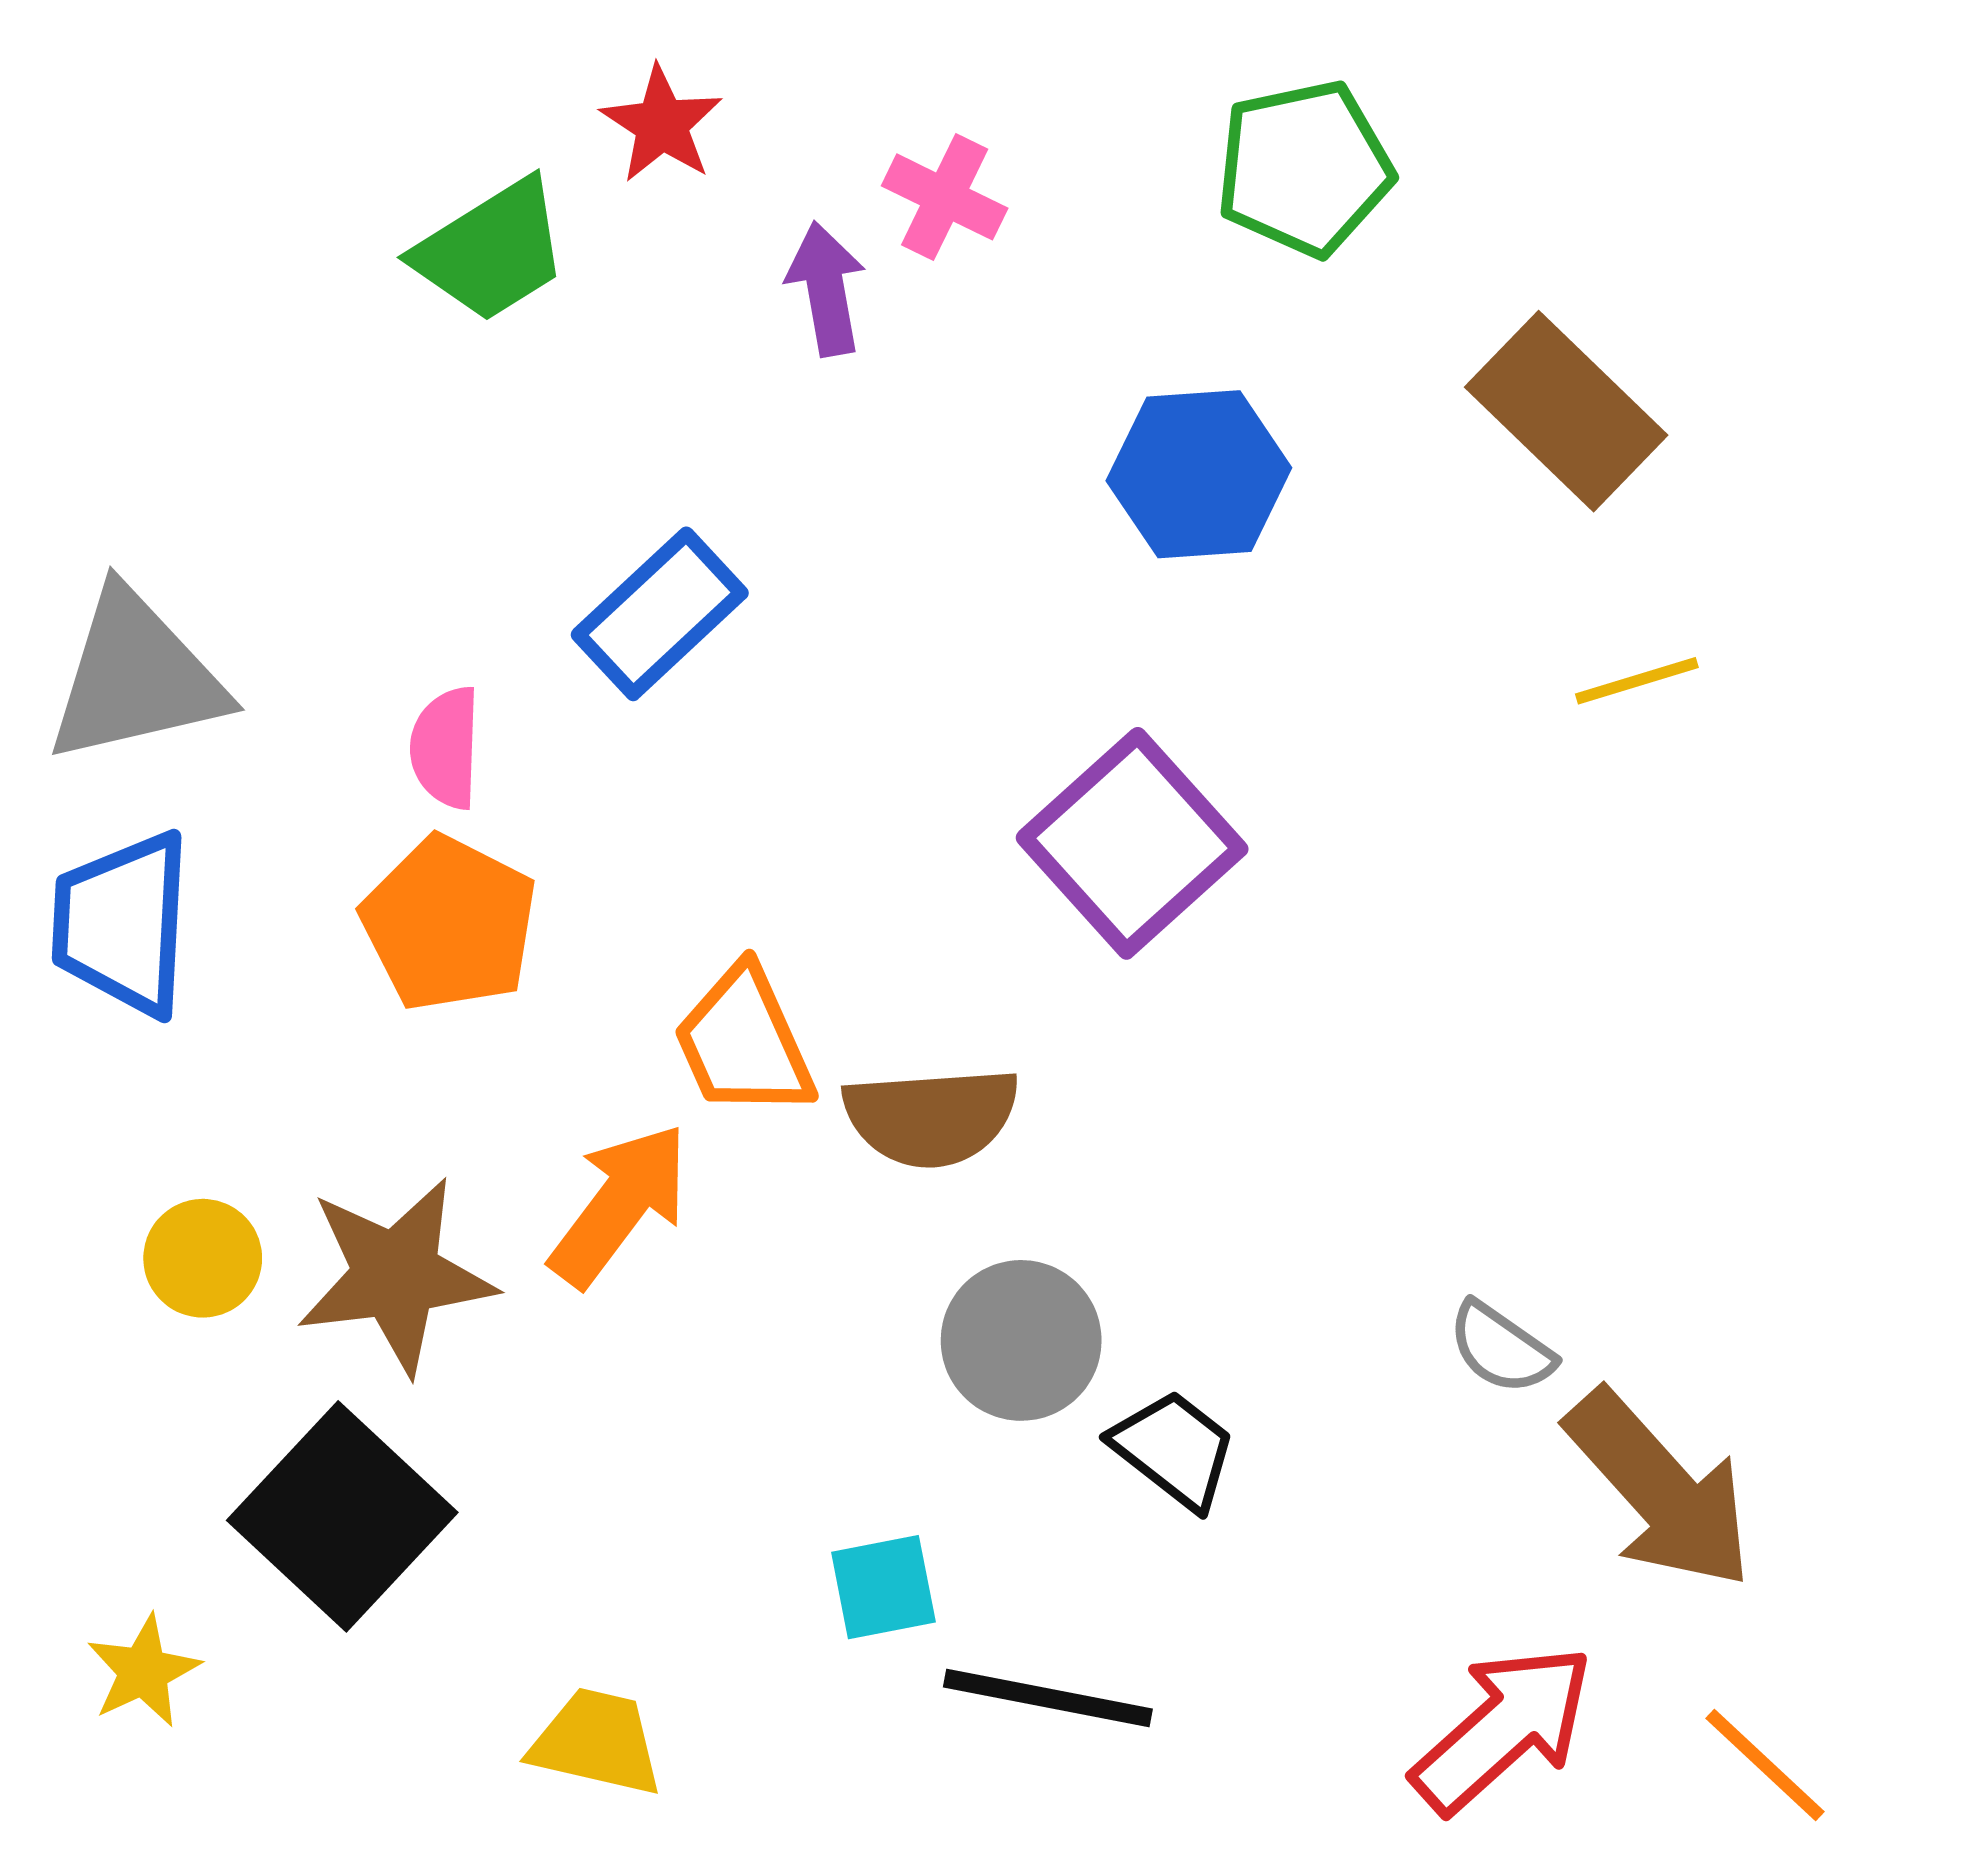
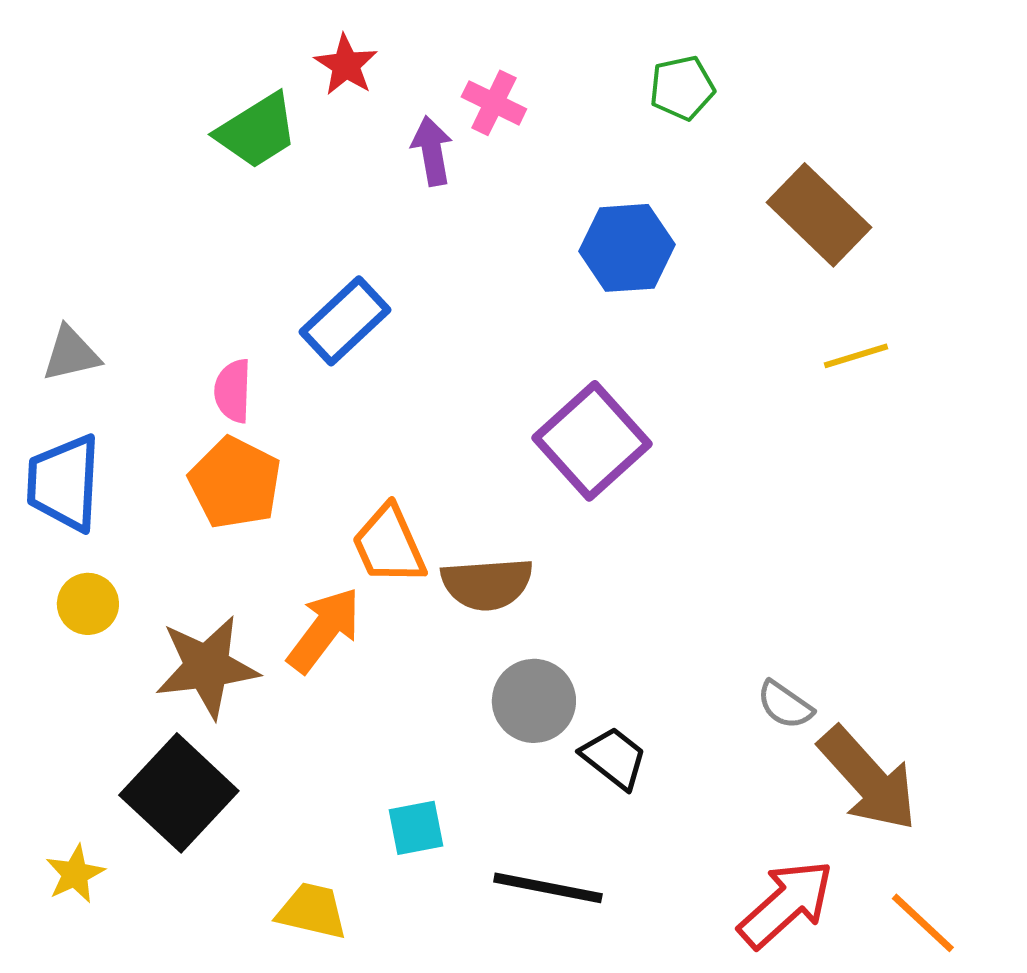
green pentagon: (1304, 168) -> (682, 88), size x0.7
gray triangle: (136, 677) -> (71, 354), size x0.6
yellow circle: (203, 1258) -> (88, 604), moved
cyan square: (883, 1587) -> (416, 828), moved

